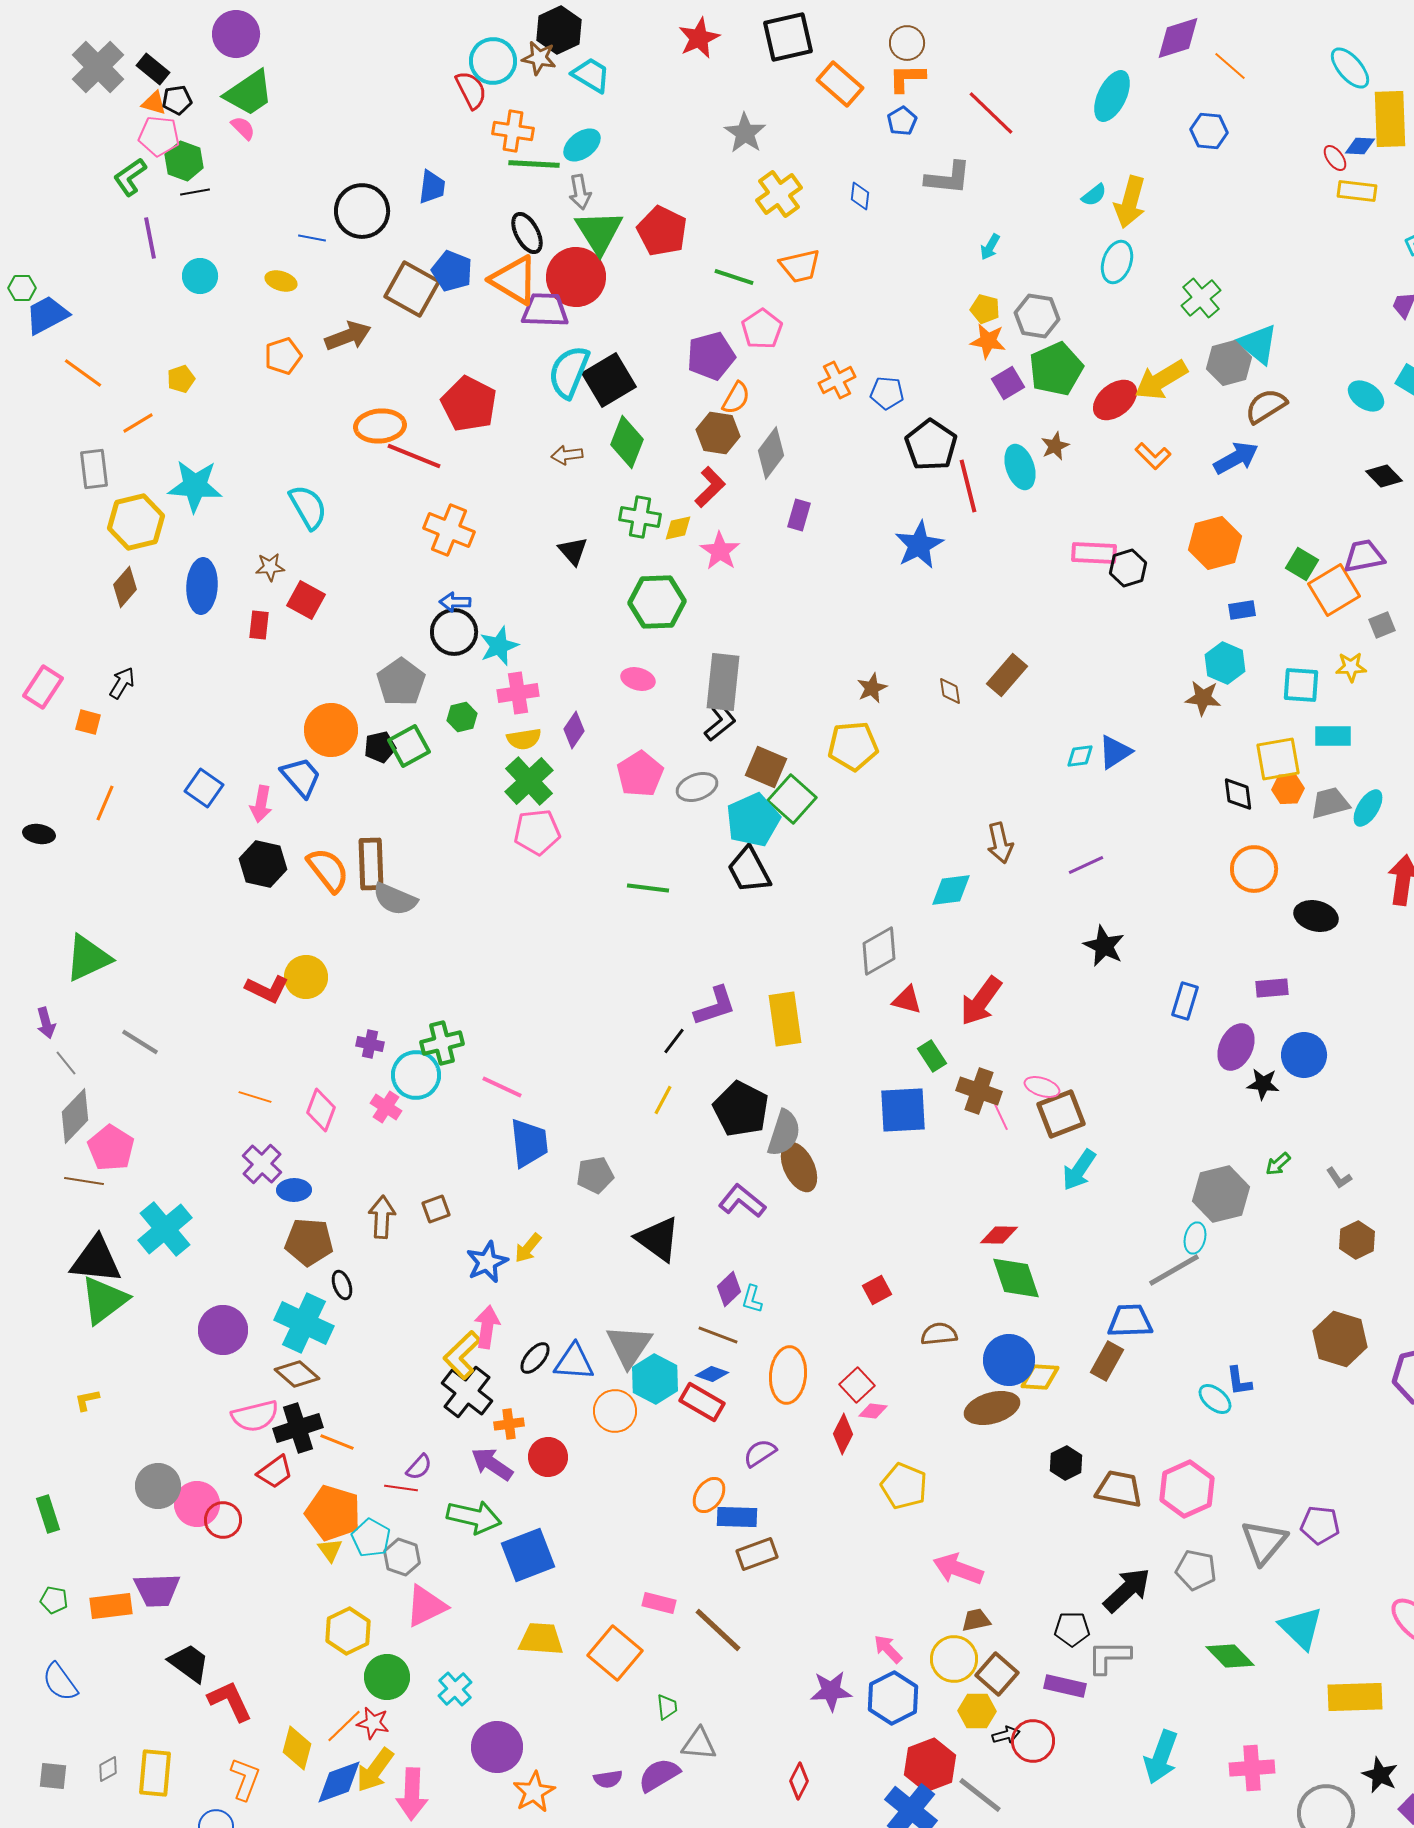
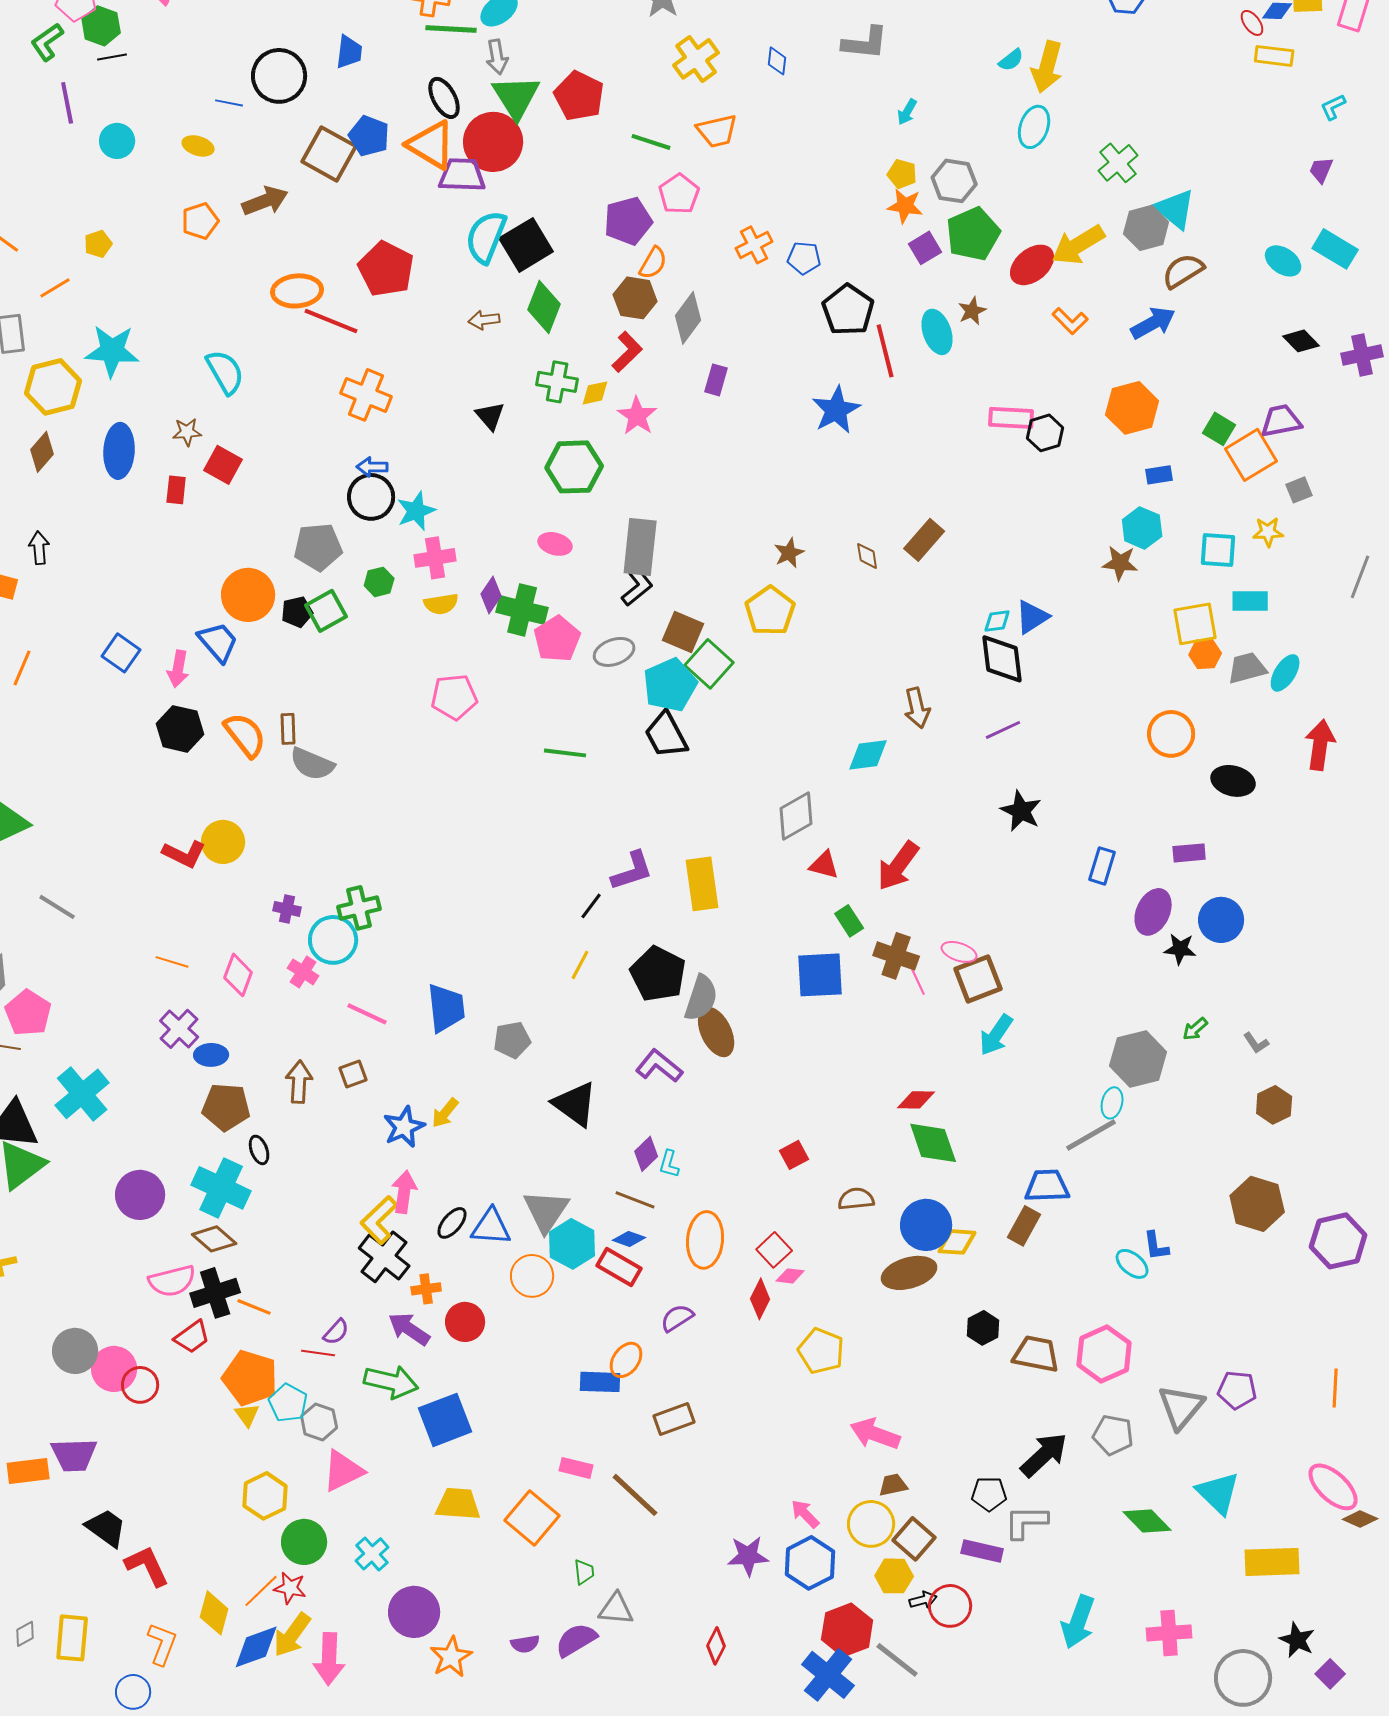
gray pentagon: (401, 682) -> (318, 547), turned 30
black arrow: (122, 683) -> (39, 548), turned -36
yellow pentagon: (853, 746) -> (770, 611), turned -30
green cross: (529, 781) -> (522, 610), moved, turned -33
black diamond: (1238, 794) -> (1002, 659), moved, size x1.5
brown rectangle: (371, 864) -> (288, 729), size x0.6
pink line: (502, 1087) -> (367, 1014), moved
blue rectangle: (737, 1517) -> (600, 1382), moved

